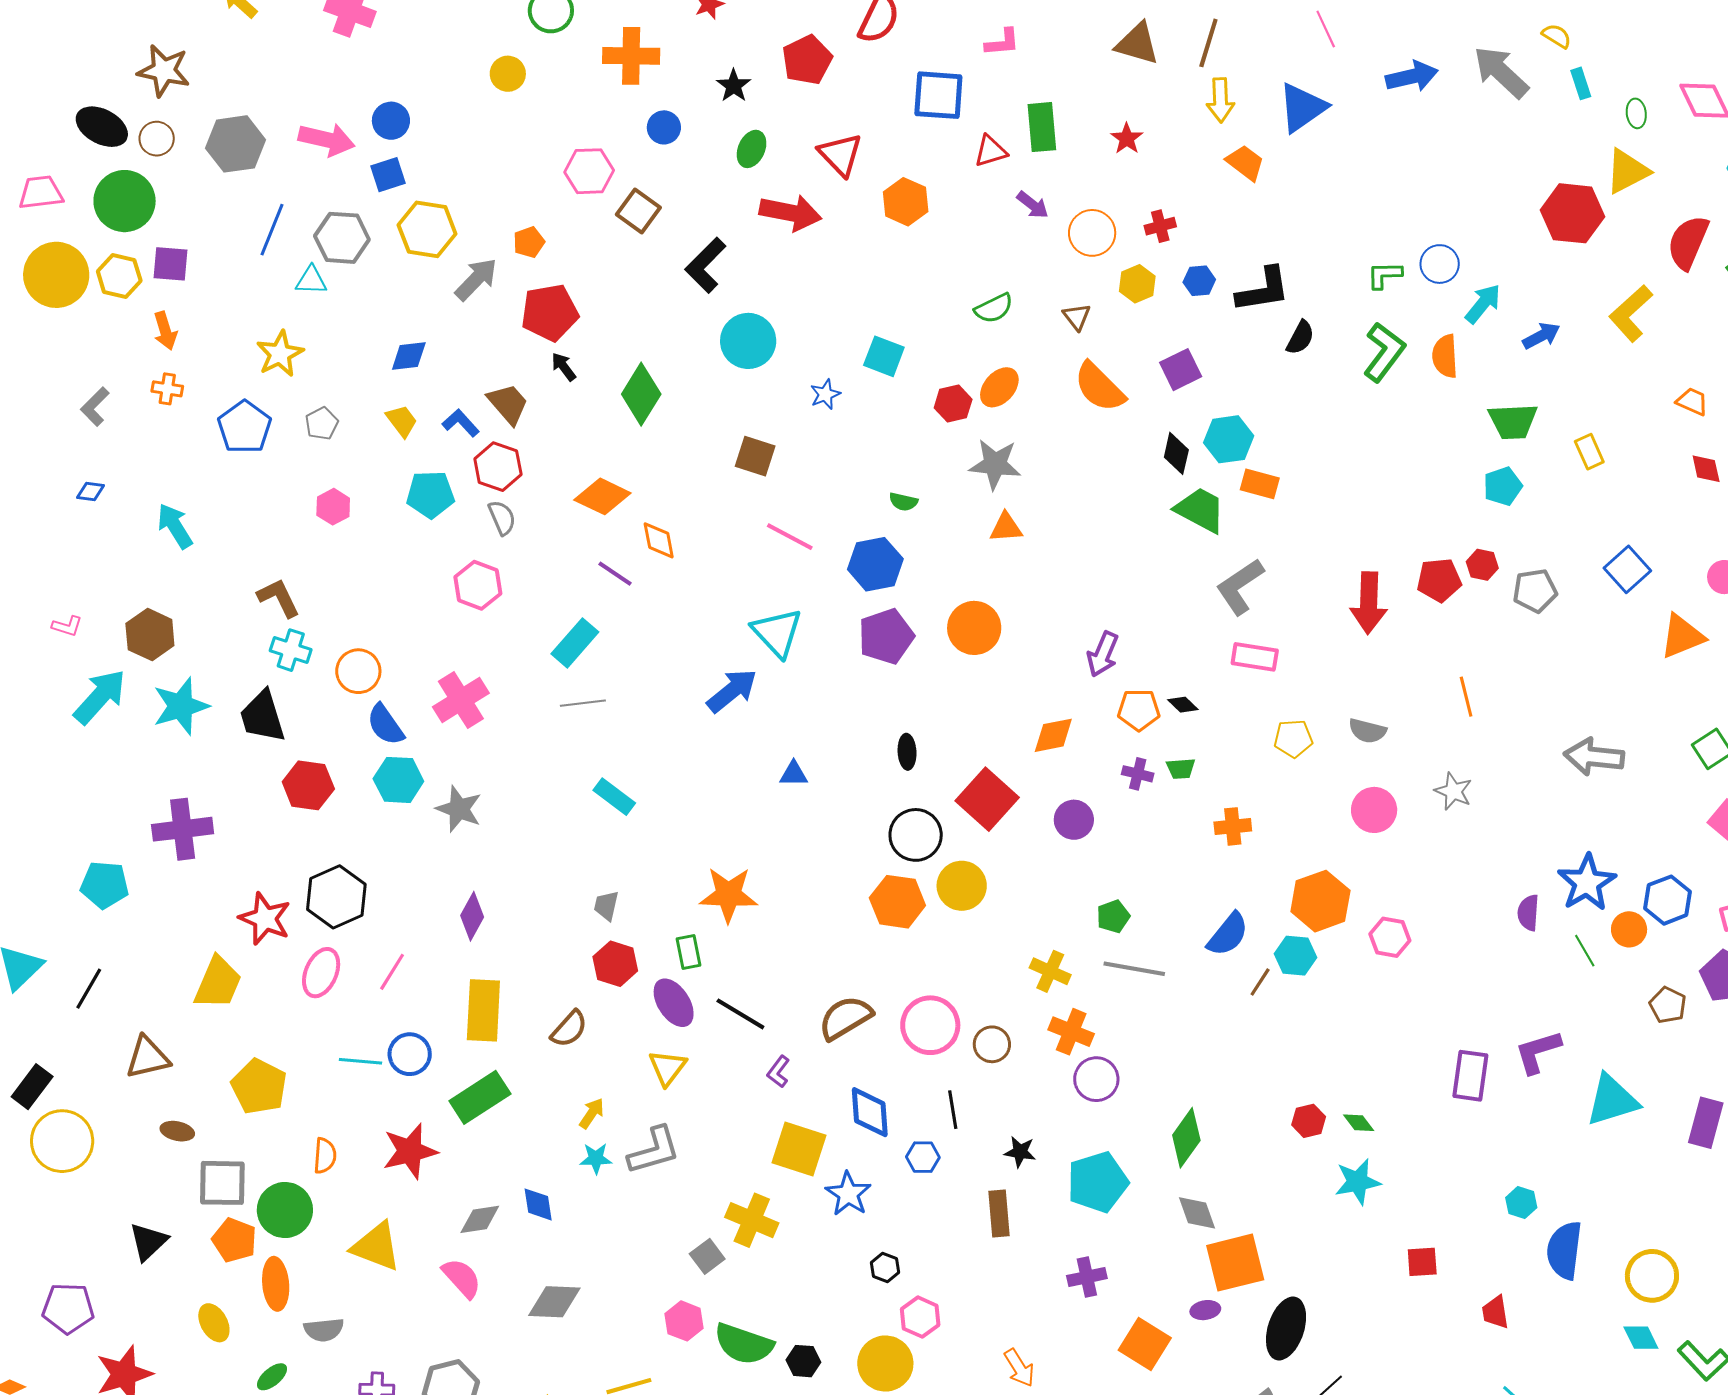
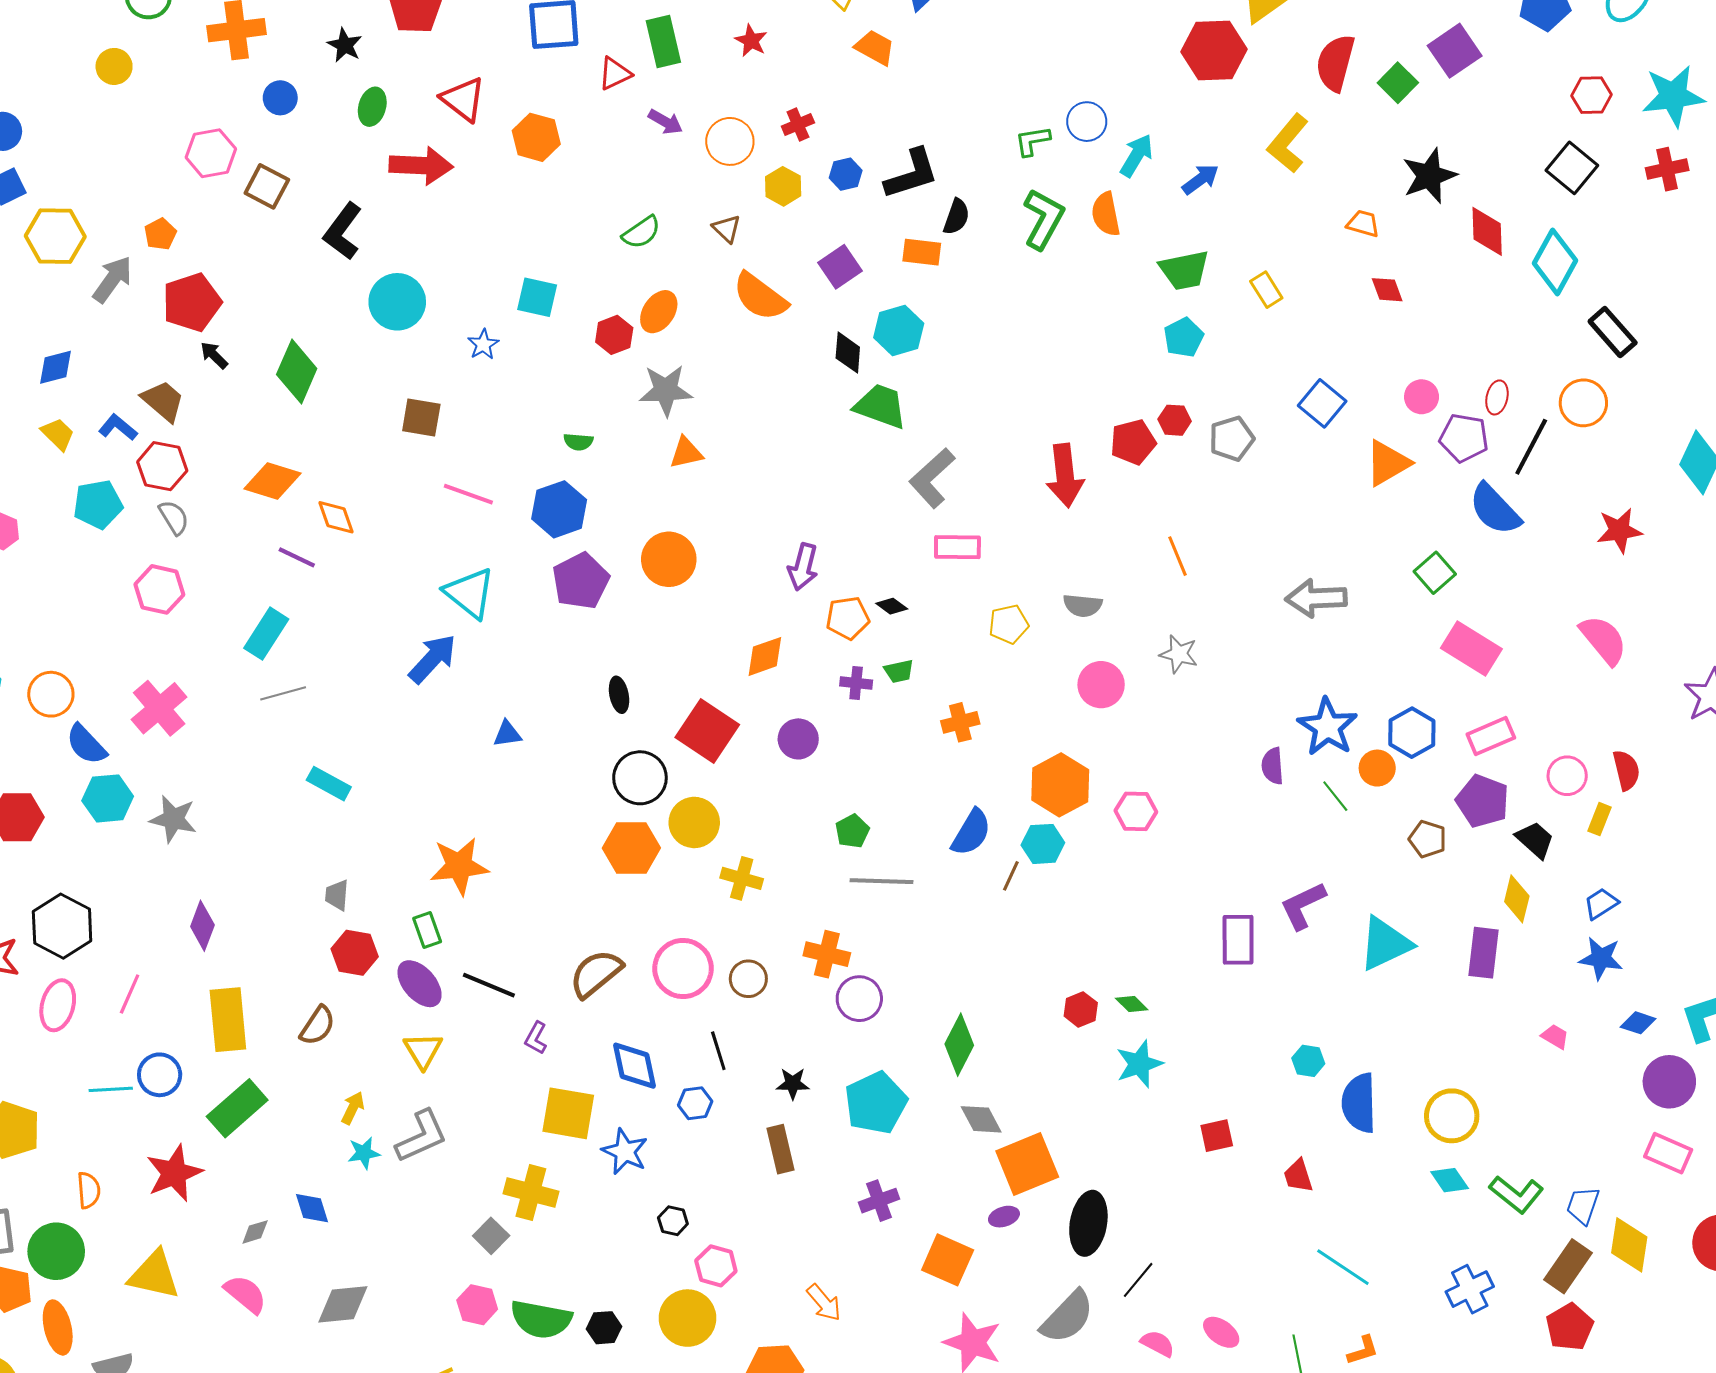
orange rectangle: (1260, 484) -> (922, 252), moved
yellow cross: (1050, 971) -> (742, 878), moved
gray diamond: (480, 1219) -> (255, 1232), size x0.7

